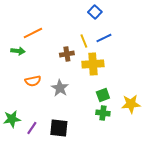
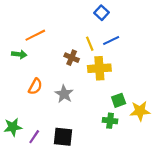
brown cross: (67, 54) -> (72, 58), turned 32
orange semicircle: (33, 81) -> (35, 86), turned -49
green square: (103, 95) -> (119, 100), moved

